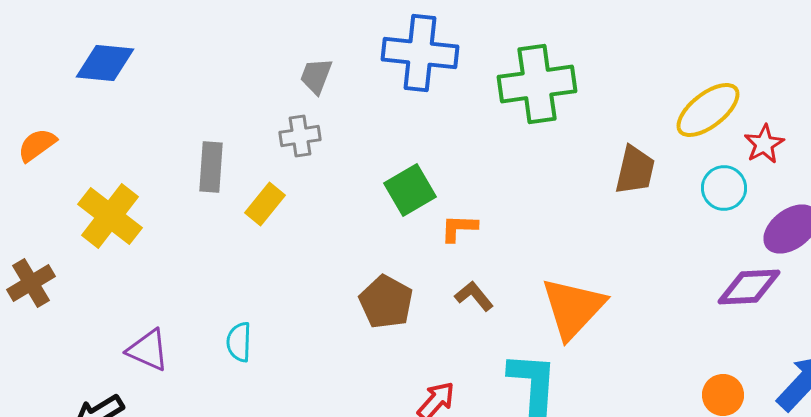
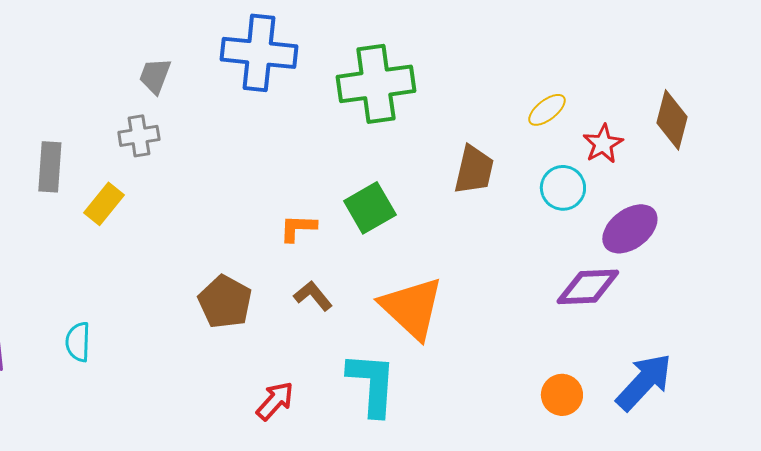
yellow ellipse: (708, 110) -> (547, 110), size x0.6
green square: (410, 190) -> (370, 208), moved
orange triangle: (573, 308) -> (412, 308), turned -30

